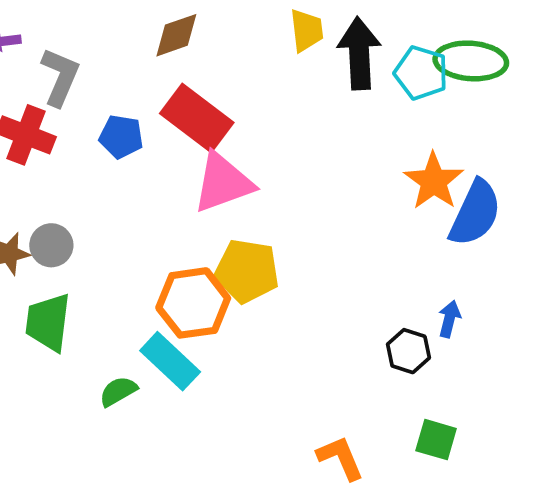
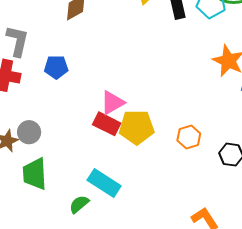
red rectangle: (197, 118) -> (107, 124), moved, size x0.7
pink triangle: (223, 183) -> (112, 103), moved, size x0.7
orange hexagon: (193, 303) -> (189, 137), moved, size x0.6

